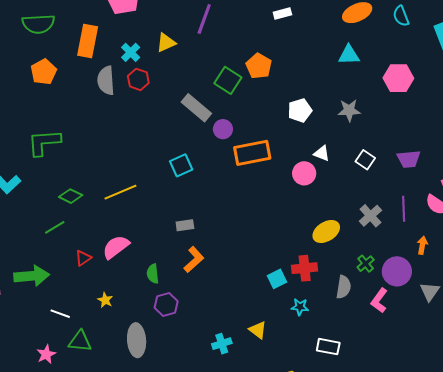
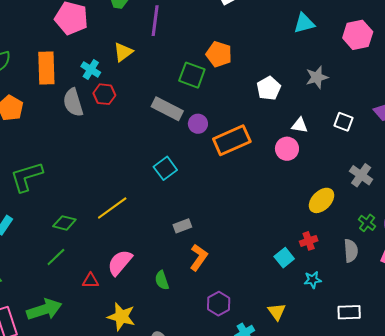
red triangle: (83, 258) -> (91, 281), turned 48
red cross: (305, 268) -> (309, 241), size x0.7
yellow star: (105, 300) -> (121, 317), size x1.8
purple hexagon: (166, 305) -> (219, 304), moved
yellow triangle: (258, 330) -> (277, 312), turned 30

